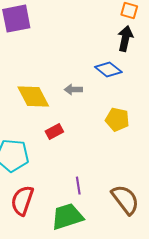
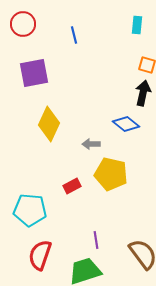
yellow diamond: (33, 97) -> (49, 124), moved, turned 52
yellow pentagon: (117, 120) -> (111, 174), moved, size x1.4

